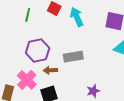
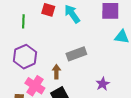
purple hexagon: (38, 50) -> (25, 57), moved
brown arrow: (50, 70) -> (56, 72), turned 104

